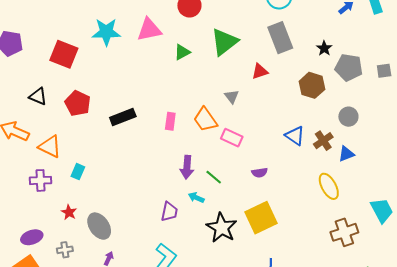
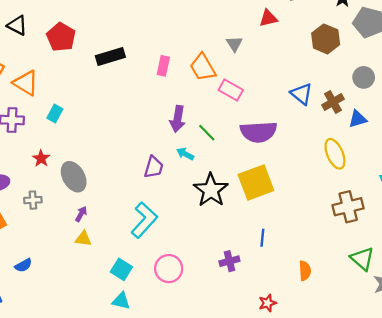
purple semicircle: (260, 173) -> (259, 132), size x2.0

